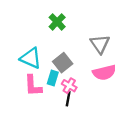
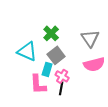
green cross: (57, 22) -> (51, 33), moved
pink L-shape: (33, 86) -> (38, 84), moved

